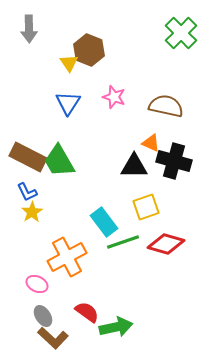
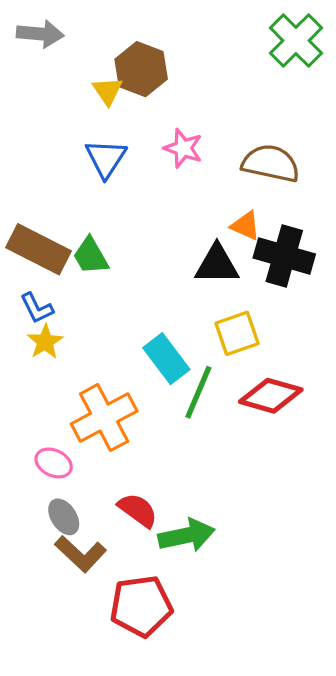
gray arrow: (29, 29) -> (40, 34), turned -84
green trapezoid: (59, 161) -> (91, 256), size x0.7
green line: (123, 242) -> (198, 392), turned -48

